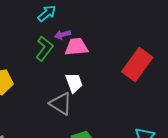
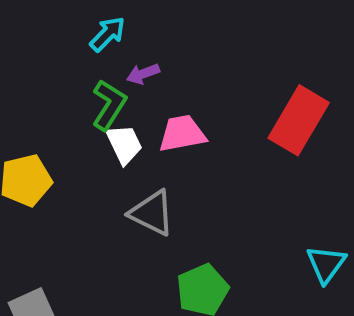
pink trapezoid: (76, 47) -> (182, 134), moved
white trapezoid: (74, 83) -> (124, 144), moved

